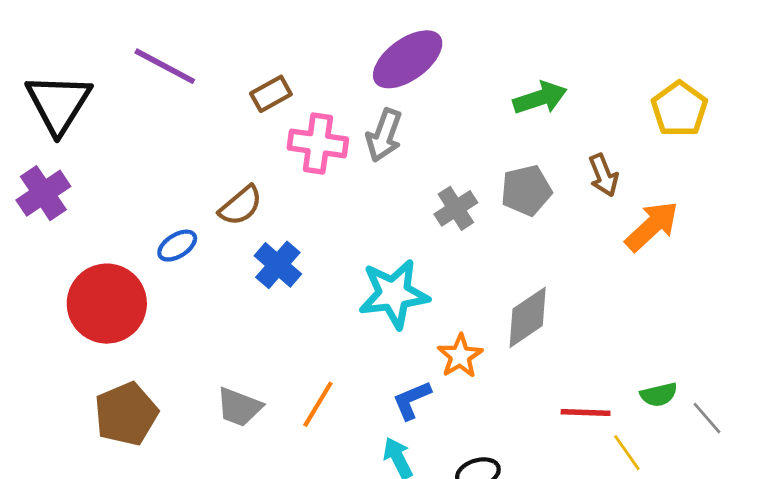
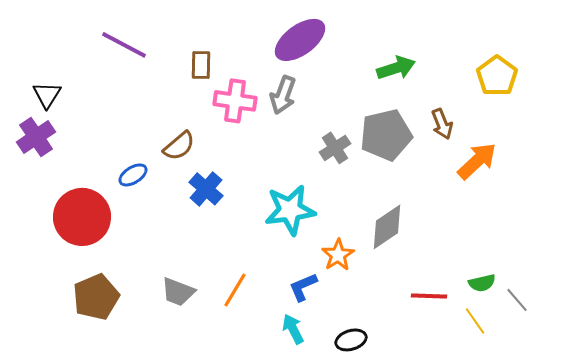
brown rectangle: (271, 94) -> (201, 65), turned -60
black triangle: (59, 103) -> (47, 95), moved, size x0.6
gray pentagon: (526, 190) -> (386, 135), size x1.4
yellow line: (627, 453) -> (475, 321), moved

